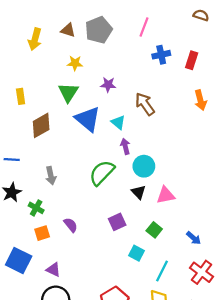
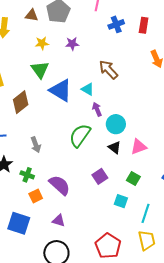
purple star: (108, 85) -> (72, 44), moved
purple semicircle: (71, 225) -> (60, 185), size x1.6
purple triangle: (53, 270) -> (59, 220), moved

